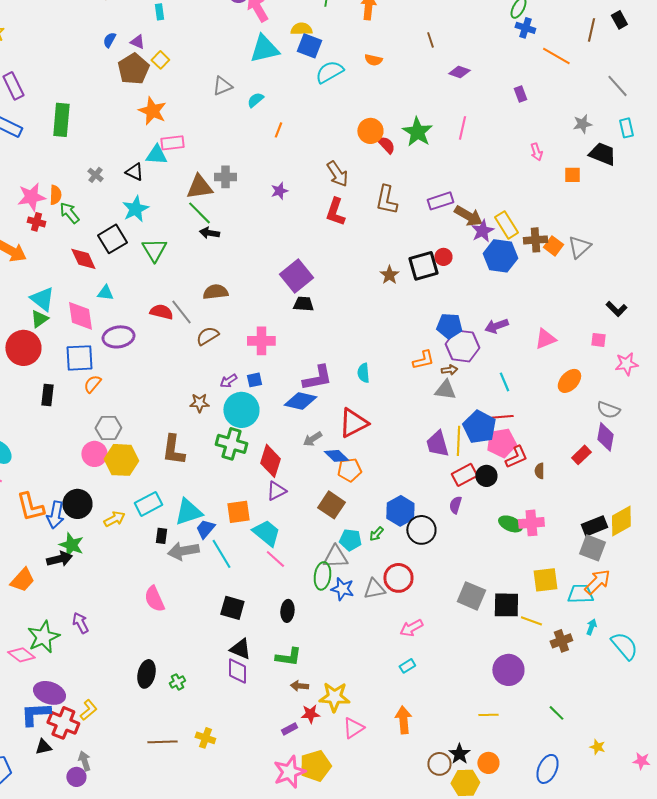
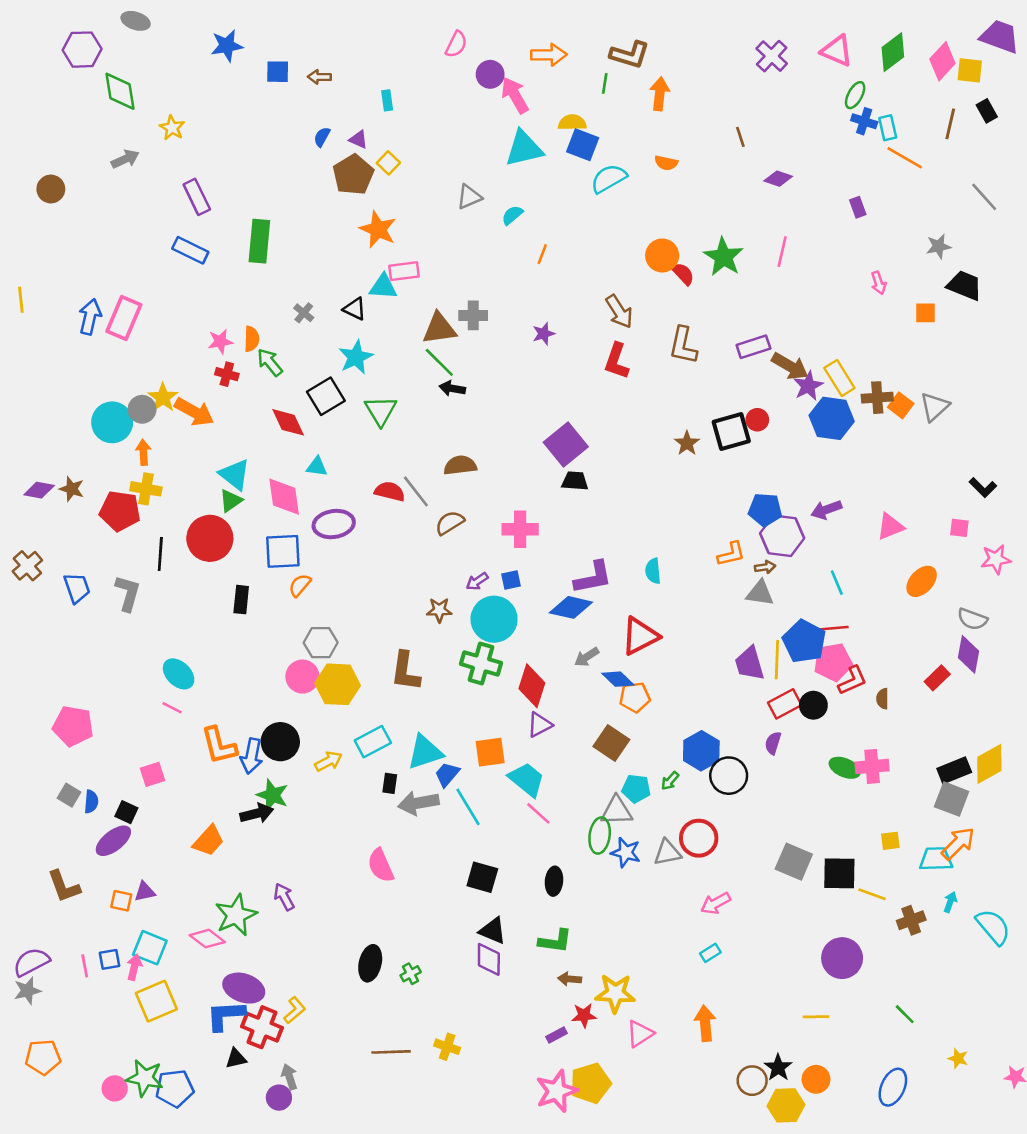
cyan rectangle: (626, 128) -> (888, 128), moved
pink star: (31, 197) -> (220, 342), size x0.7
yellow square: (545, 580) -> (890, 841), size x0.6

